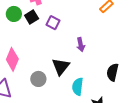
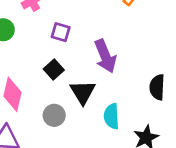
black square: (32, 17) -> (54, 69), moved
purple arrow: (81, 45) -> (105, 56), size x1.6

